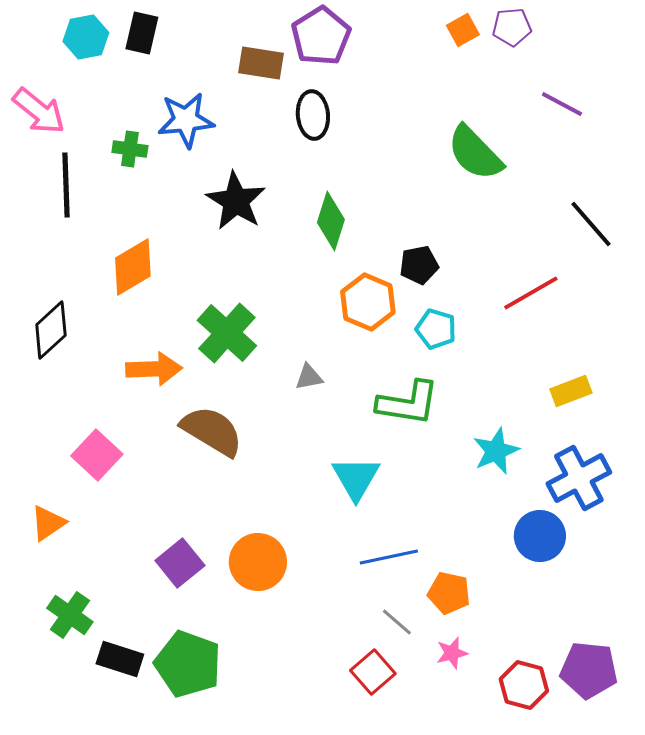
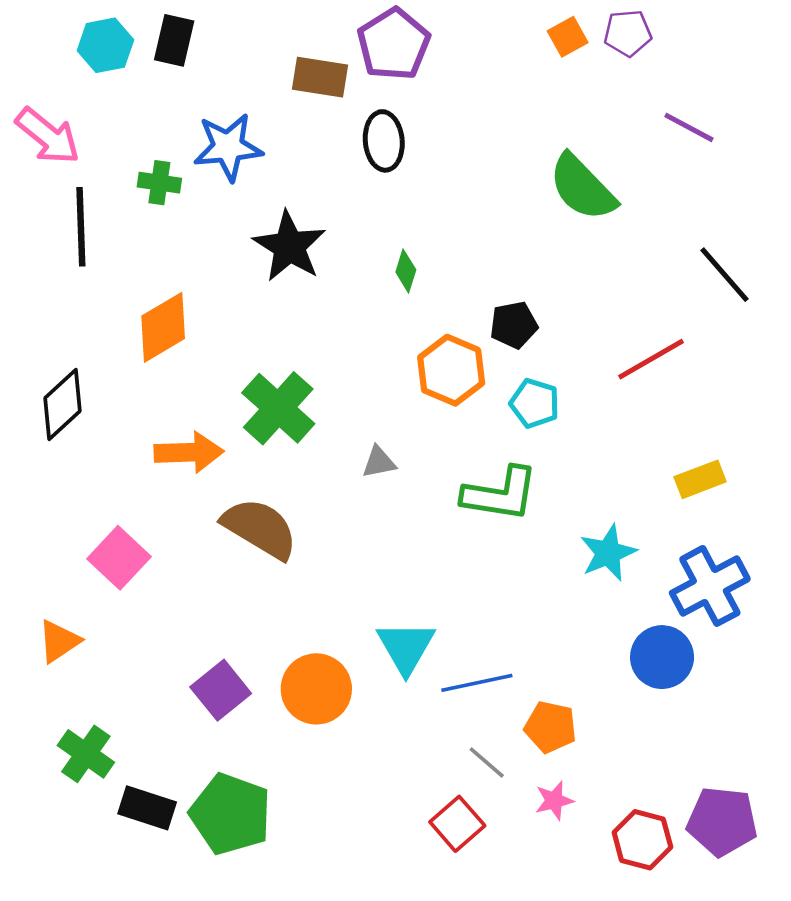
green diamond: (331, 221) -> (406, 271), size x0.6
cyan triangle: (356, 478) -> (406, 647), moved

